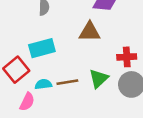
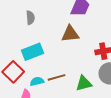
green triangle: (99, 79) -> (84, 83), moved, turned 36

